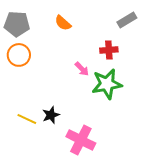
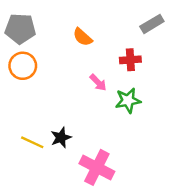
orange semicircle: (63, 23) -> (83, 37), moved
green star: (107, 84) -> (128, 100), size x0.7

